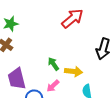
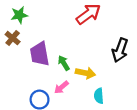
purple trapezoid: (17, 79) -> (40, 54), moved

